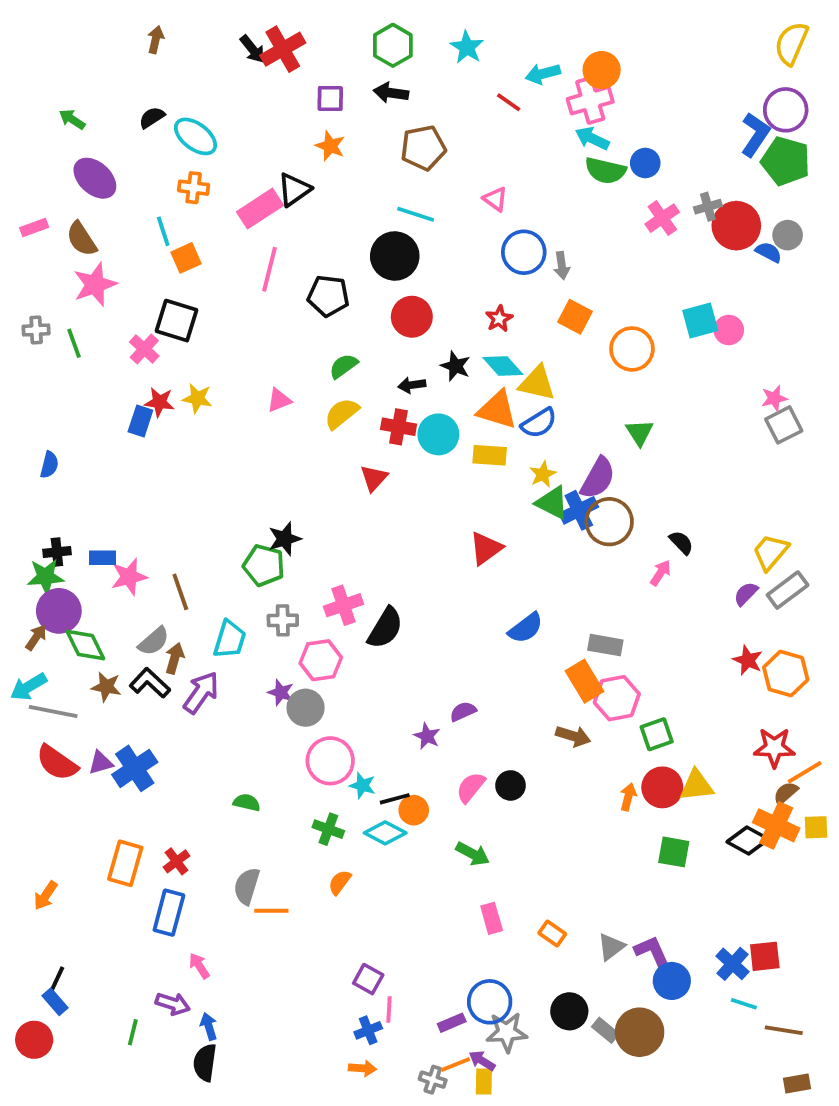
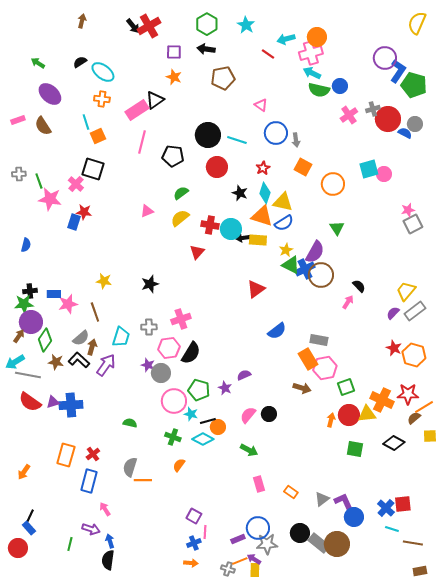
purple circle: (786, 110) -> (385, 58), moved
cyan line: (416, 214) -> (237, 140), moved
pink star: (95, 284) -> (50, 199), moved, turned 30
cyan diamond: (503, 366) -> (265, 193), turned 60
black arrow: (412, 385) -> (243, 238), moved
yellow star: (197, 398) -> (104, 281), moved
green pentagon: (264, 565) -> (199, 390), moved
black semicircle: (385, 628) -> (191, 353), moved
green diamond: (85, 645) -> (45, 340), turned 60
blue cross: (135, 768) -> (71, 405), turned 30
orange cross: (776, 825) -> (382, 400), moved
gray rectangle: (605, 1030) -> (319, 543), size x1.5

